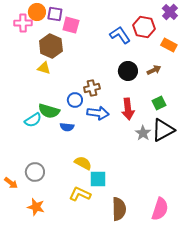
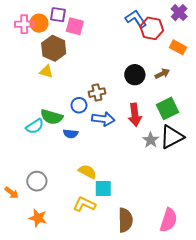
orange circle: (37, 12) -> (39, 23), moved
blue L-shape: (120, 35) -> (136, 19), moved
green square: (159, 103) -> (167, 108), size x1.5

